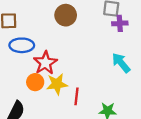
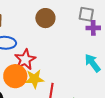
orange circle: (35, 82) -> (15, 76), size x1.5

